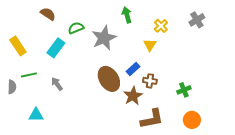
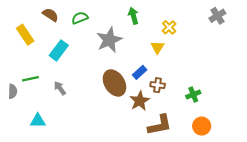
gray cross: (197, 20) -> (217, 16), moved
green semicircle: (76, 28) -> (80, 18), moved
yellow rectangle: (18, 46) -> (25, 35), moved

